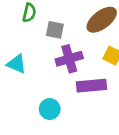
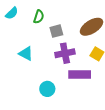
gray square: (55, 30) -> (56, 31), turned -32

